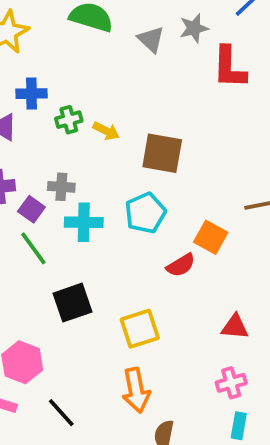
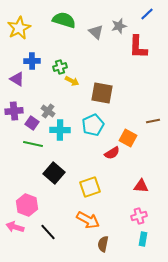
green cross: (69, 120) -> (60, 67), moved
gray cross: (61, 187) -> (48, 111), turned 32
green line: (33, 248) -> (33, 144), turned -42
black square: (73, 303) -> (54, 173), turned -30
orange arrow: (136, 390) -> (88, 220), turned -50

